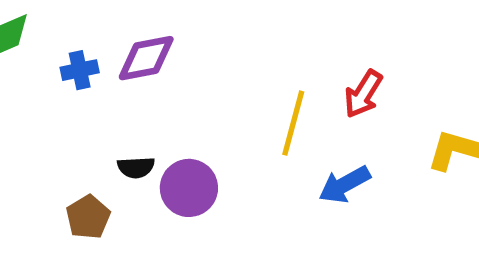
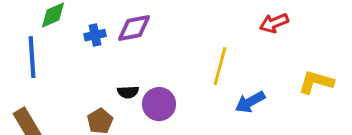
red arrow: (363, 94) -> (274, 23), moved, turned 36

